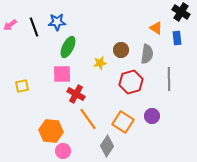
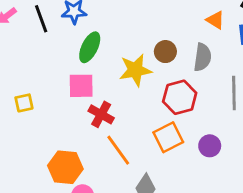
yellow star: (100, 63) -> (135, 70), size x1.6
orange square: (123, 122) -> (168, 137), moved, turned 30

